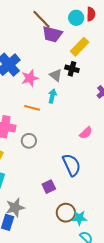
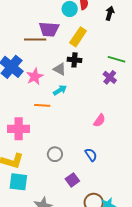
brown line: (41, 19) -> (35, 40), moved, turned -35
cyan arrow: (52, 96) -> (60, 90), turned 56
gray circle: (29, 141) -> (55, 154), moved
blue semicircle: (72, 165) -> (91, 155), size x0.6

